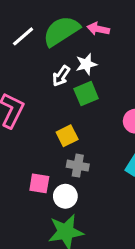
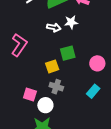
white arrow: (61, 76) -> (54, 27), turned -120
green square: (86, 94) -> (68, 53), moved

